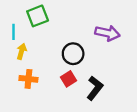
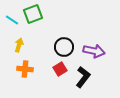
cyan line: (14, 32) -> (12, 20), moved, turned -56
purple arrow: (107, 33) -> (94, 51), moved

